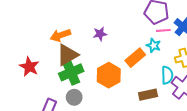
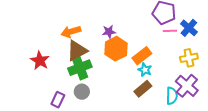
cyan star: (154, 45) -> (145, 70), moved
orange hexagon: (109, 75) -> (116, 49), moved
cyan semicircle: (167, 75) -> (172, 96), moved
brown rectangle: (148, 95) -> (143, 89), moved, turned -30

